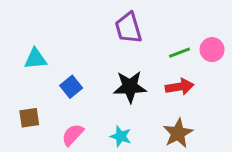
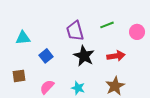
purple trapezoid: (128, 28) -> (75, 31), moved
green line: (180, 53) -> (107, 25), moved
black star: (130, 87) -> (84, 56), turned 30

